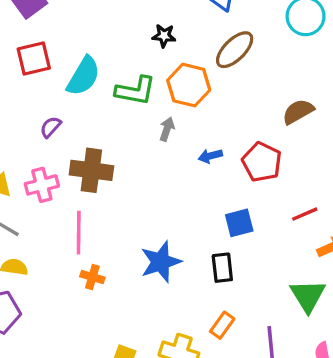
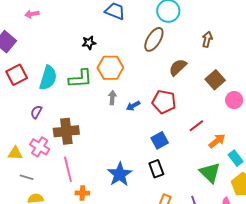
brown ellipse: (235, 50) -> (154, 39), moved
gray arrow: (167, 129) -> (112, 98), moved
pink cross: (42, 185) -> (40, 147), turned -30

